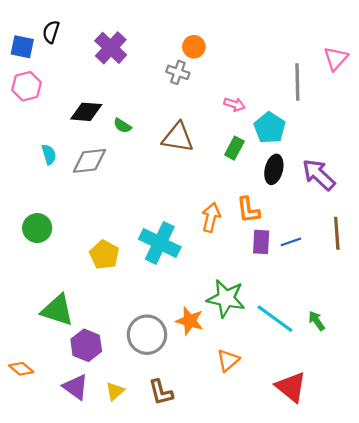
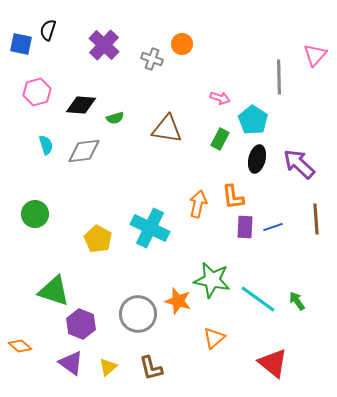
gray cross: (178, 72) -> (152, 59), moved
pink hexagon: (26, 86) -> (37, 92), moved
green semicircle: (122, 126) -> (115, 118), turned -48

